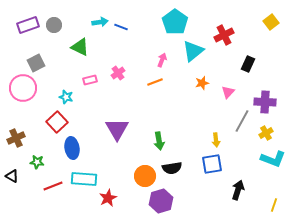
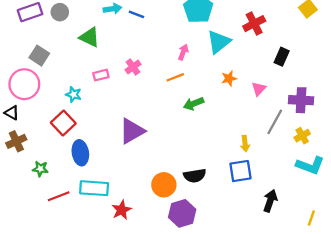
gray square: (36, 63) -> (39, 56), turned -30
purple triangle: (117, 129) -> (132, 131), turned 30
green arrow: (159, 141) -> (194, 104), moved, turned 78
black triangle: (12, 176) -> (12, 113), moved

